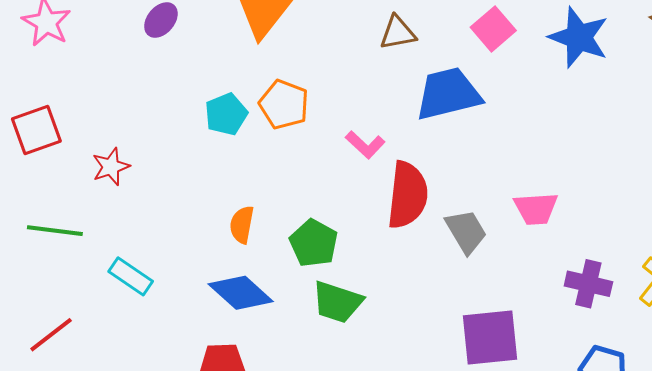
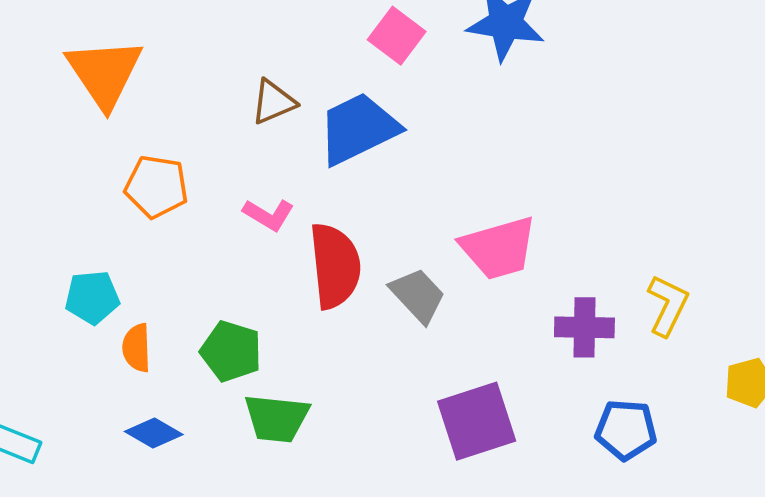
brown triangle: (398, 33) -> (273, 102), moved
cyan pentagon: (226, 114) -> (92, 297), moved, turned 30
pink trapezoid: (536, 209) -> (499, 248), size x1.4
blue diamond: (241, 293) -> (154, 433), size x0.7

